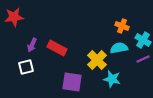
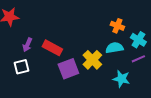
cyan star: (112, 79) -> (121, 79), moved
purple square: (72, 82) -> (68, 69), moved, turned -30

